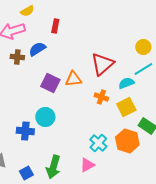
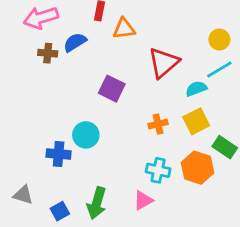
orange triangle: (73, 79) -> (124, 29), moved
purple square: (50, 83) -> (112, 89), moved
orange cross: (101, 97) -> (158, 124), moved, turned -32
cyan cross: (98, 143) -> (158, 170), turned -30

